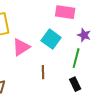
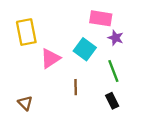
purple star: (84, 35) -> (116, 38), moved
green line: (76, 58) -> (113, 71), turned -36

